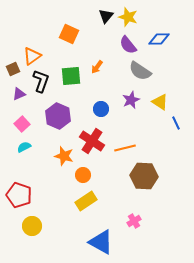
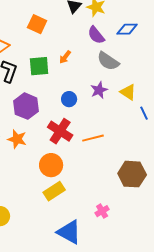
orange star: (64, 156) -> (17, 139), moved
orange circle: (83, 175) -> (51, 165), size x1.5
brown hexagon: (144, 176) -> (132, 174), moved

